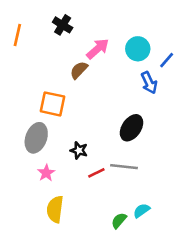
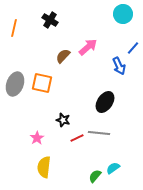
pink arrow: (98, 49) -> (88, 47), moved
cyan circle: (138, 49) -> (123, 14), moved
gray ellipse: (36, 138) -> (15, 84), moved

